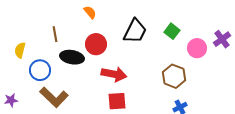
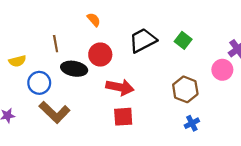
black trapezoid: (135, 31) -> (143, 40), turned -144
pink circle: (197, 48) -> (222, 70), moved
yellow semicircle: (20, 50) -> (17, 61), turned -119

